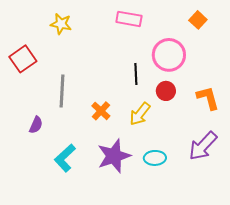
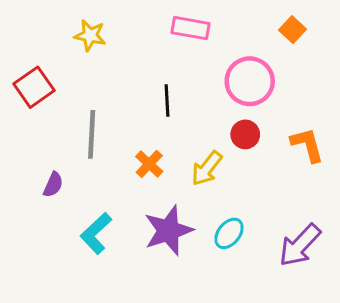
black line: (136, 74) -> (167, 100), moved
purple arrow: (203, 146) -> (300, 245), moved
cyan ellipse: (155, 158) -> (229, 233), turned -50

